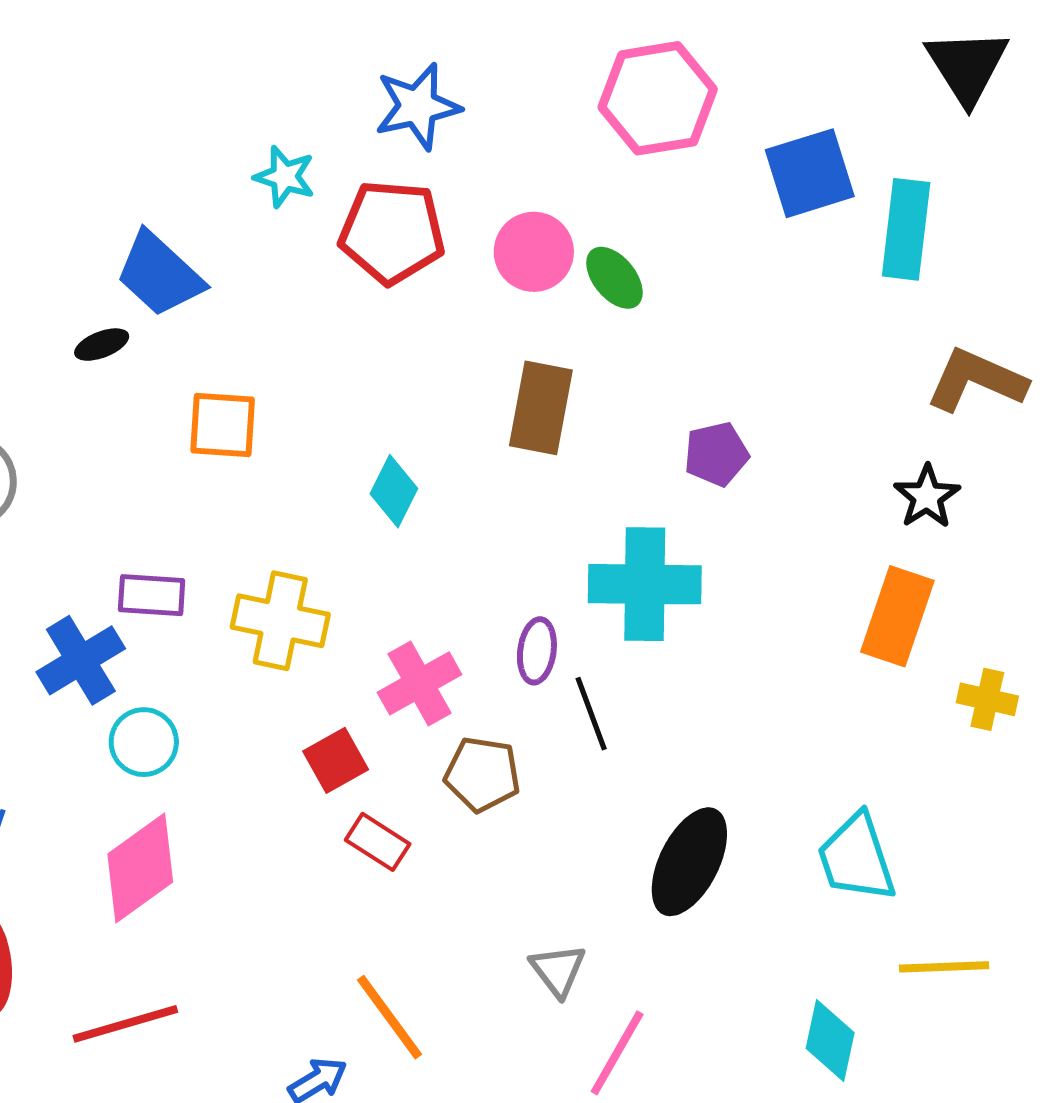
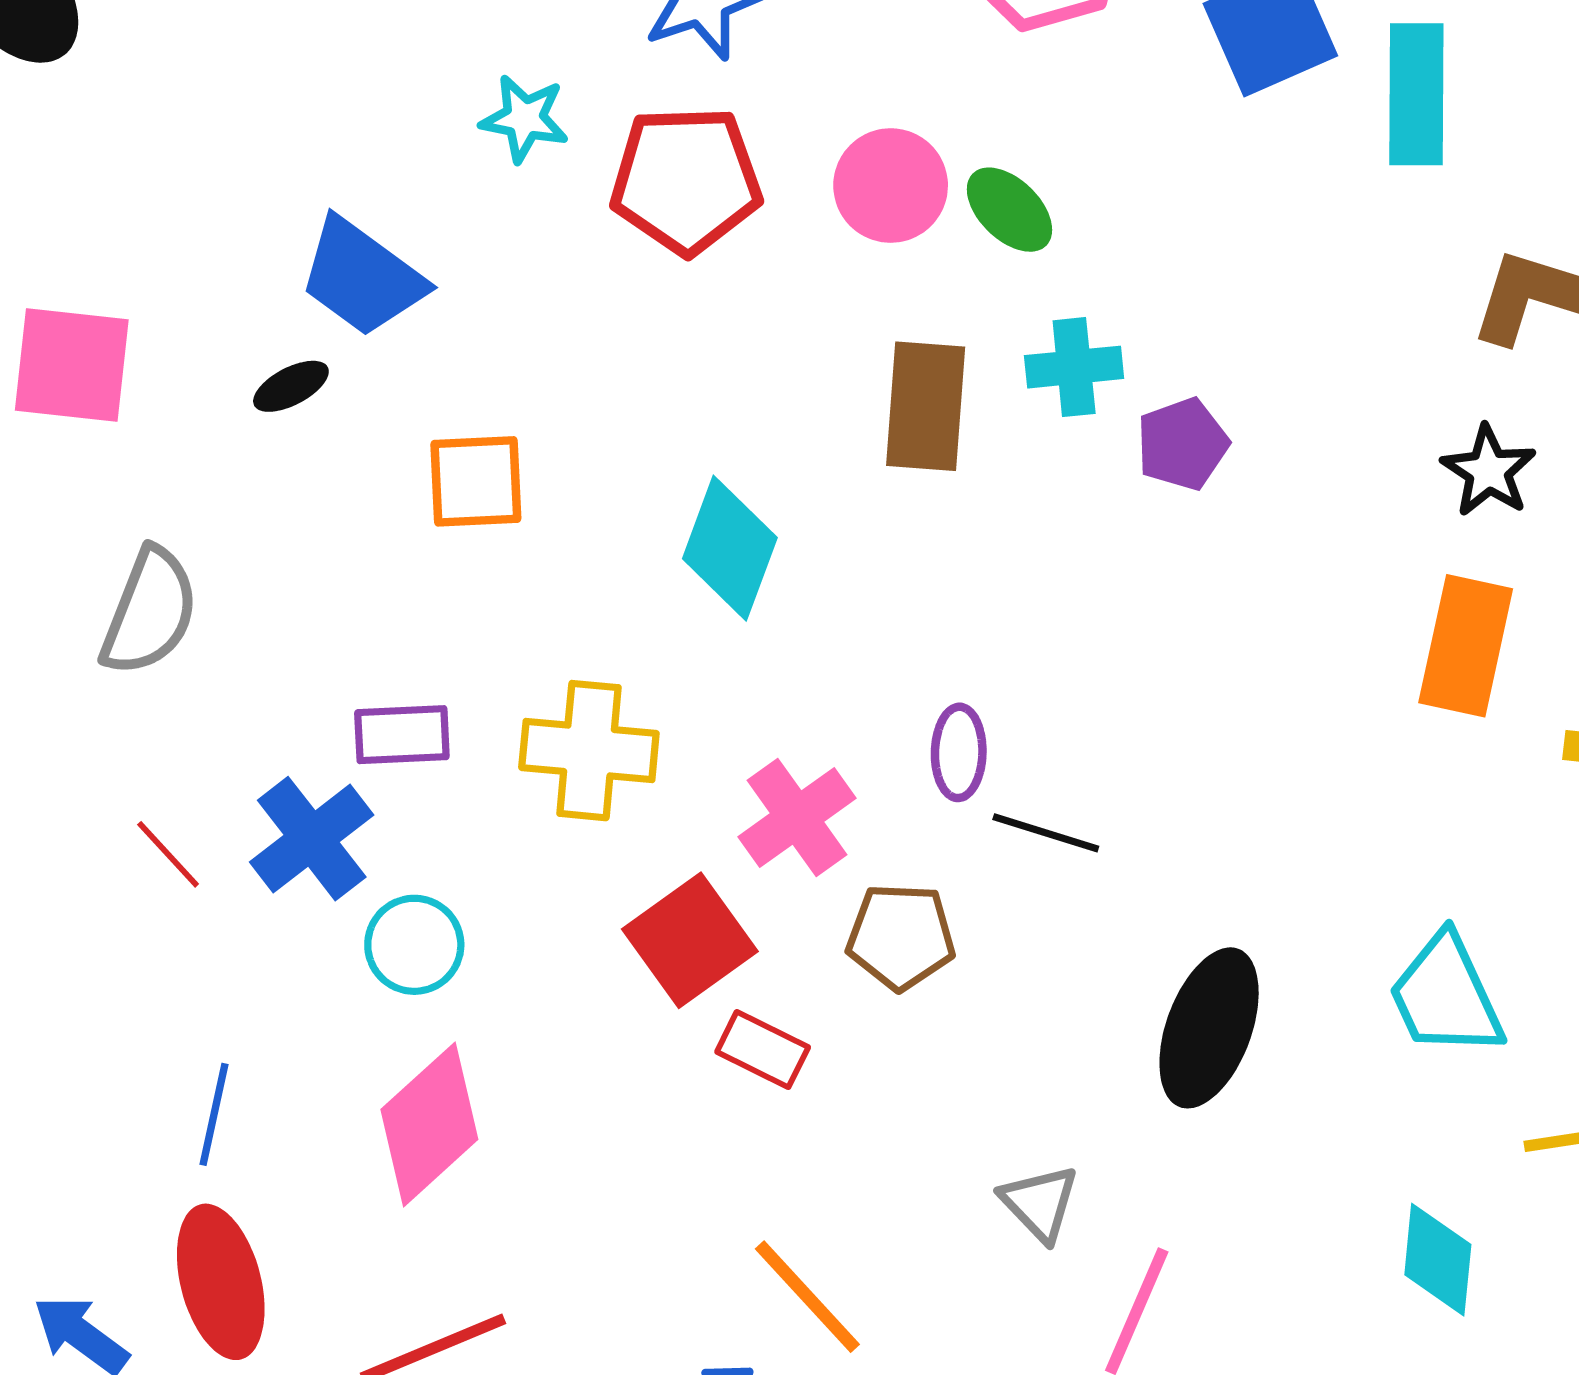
cyan diamond: (394, 491) -> (730, 548), size x1.4
cyan cross: (645, 584) -> (1074, 367), moved, size x0.6
black line: (591, 714) -> (1046, 833), turned -46
red square: (336, 760) -> (690, 940), size x1.4

